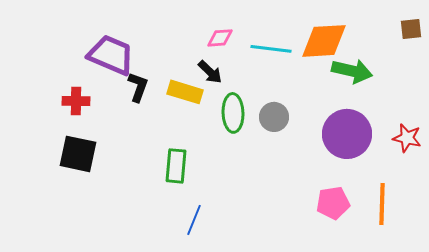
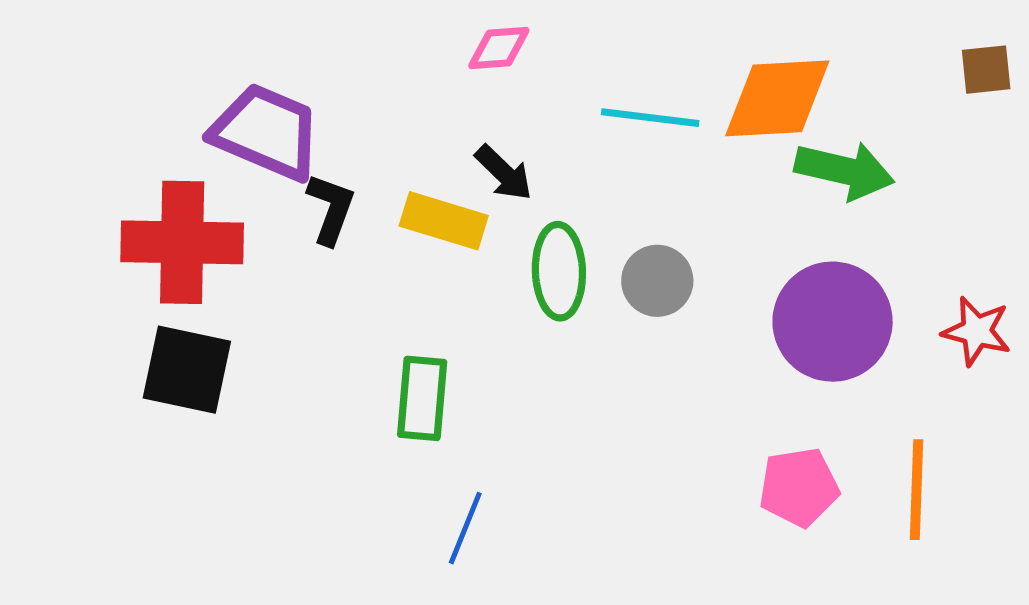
pink diamond: (220, 38) -> (499, 48), moved
red cross: (76, 101) -> (182, 242), size x1.8

